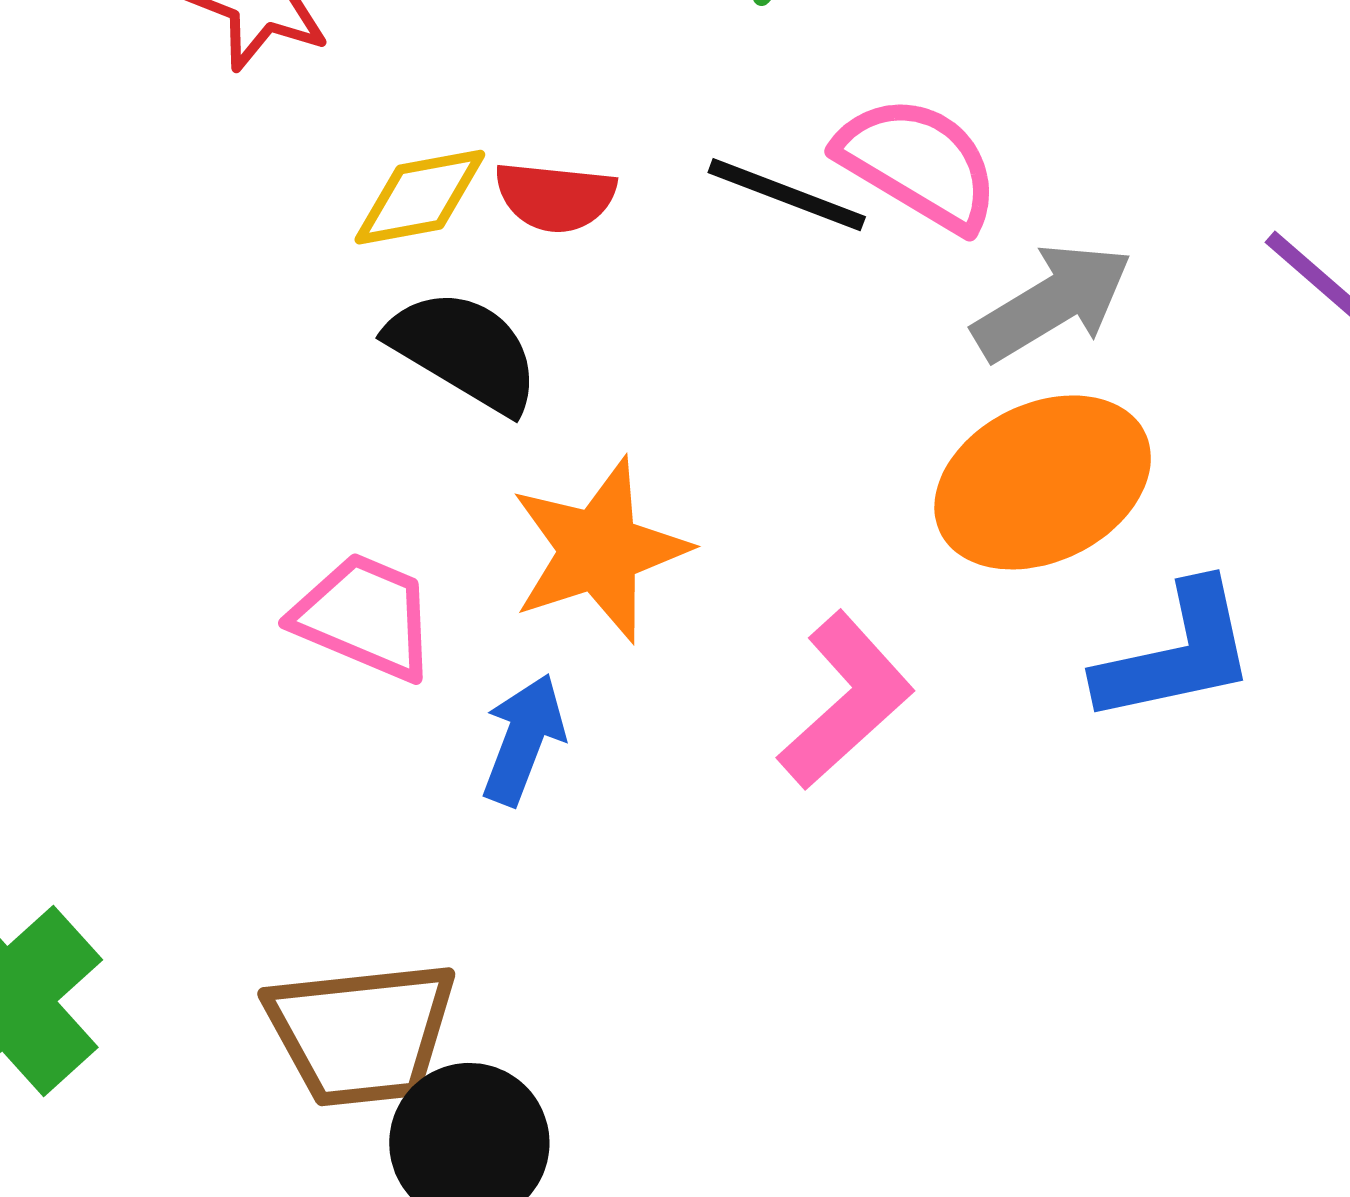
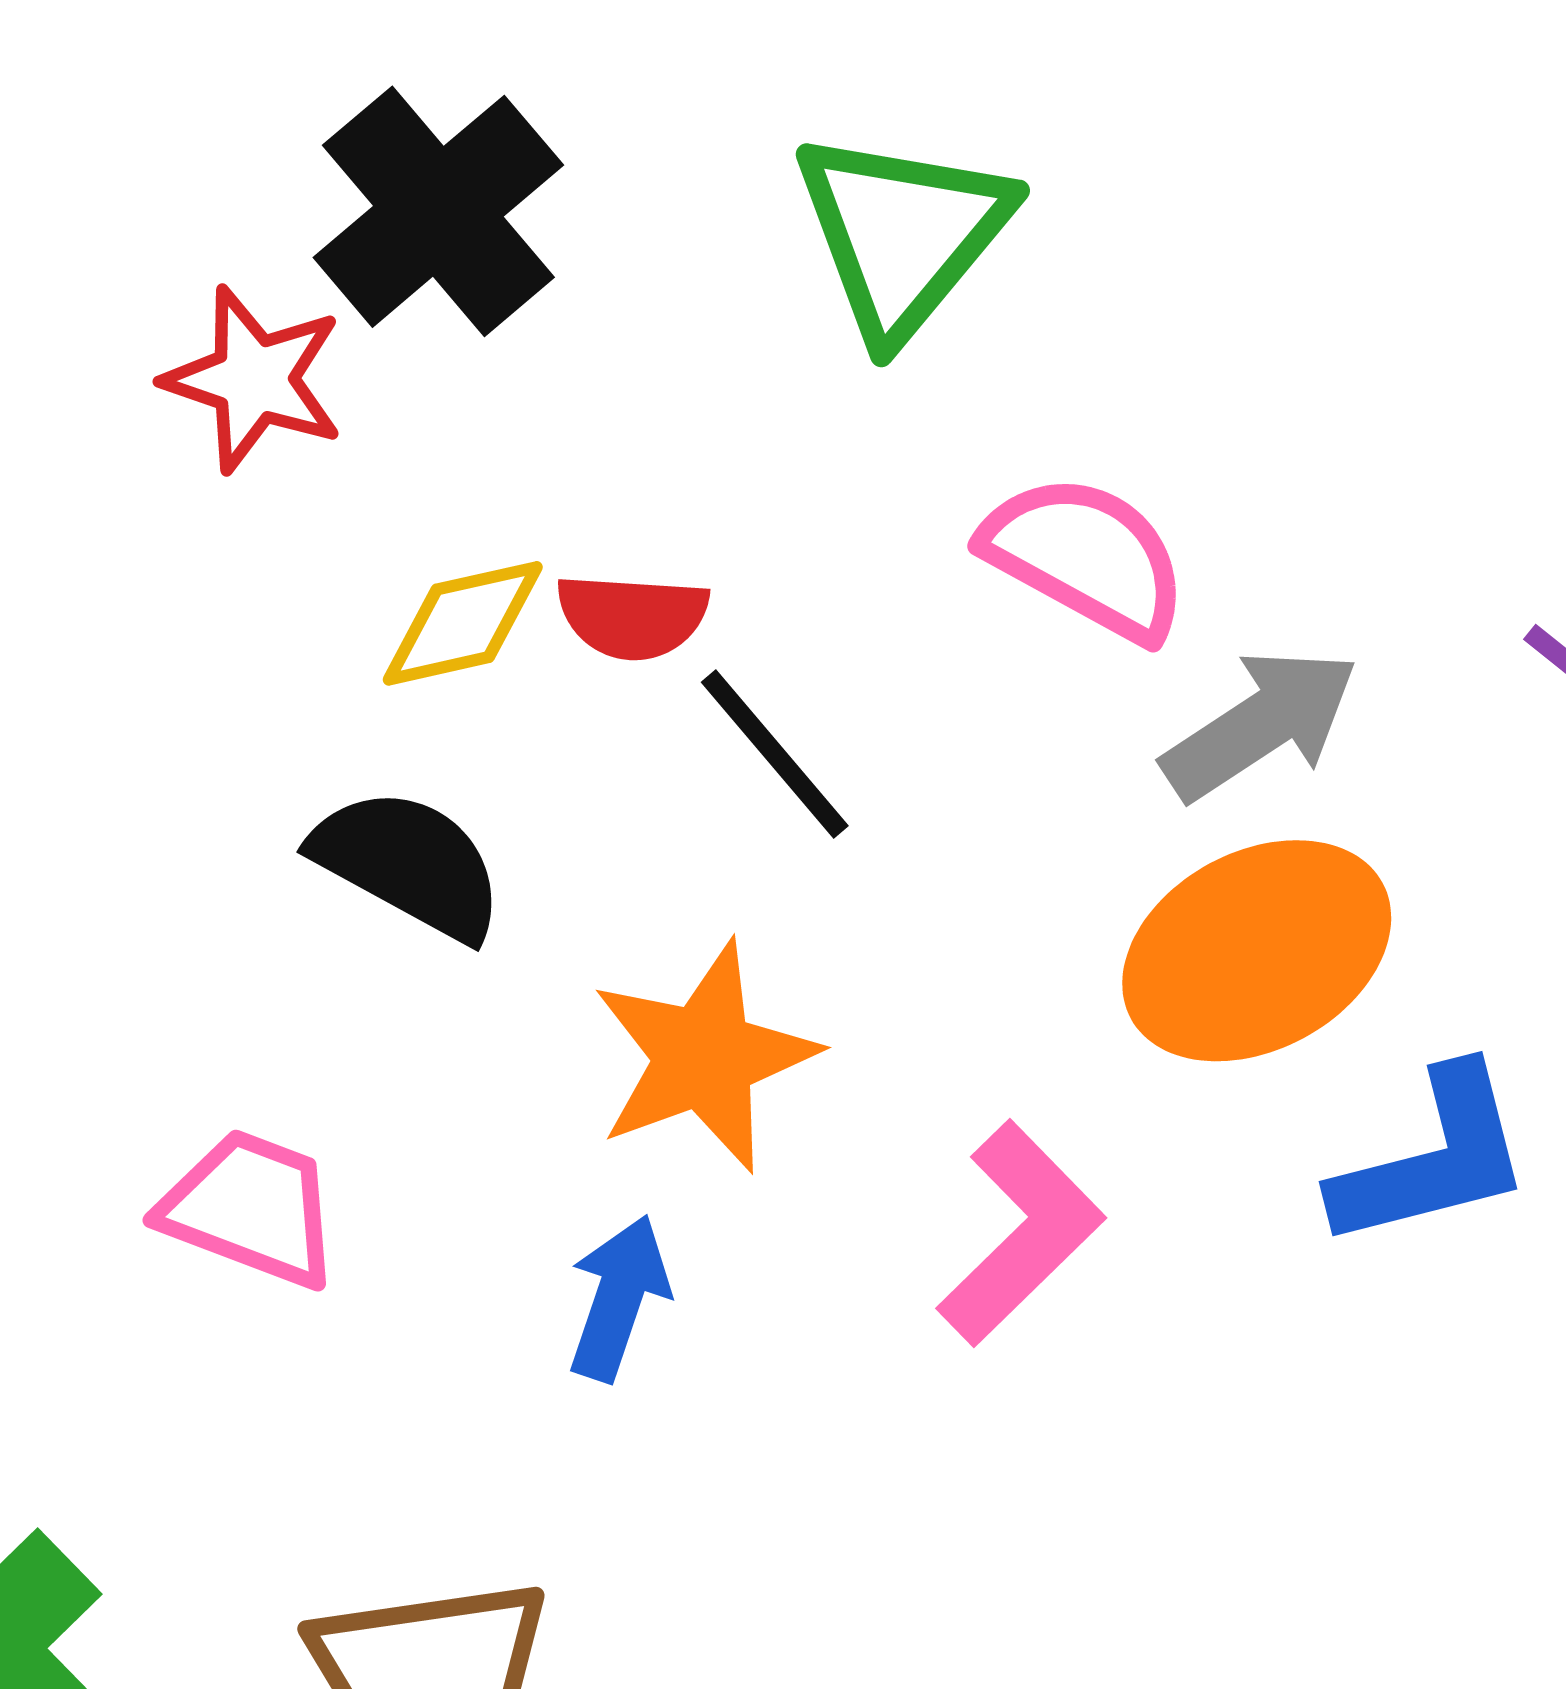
black line: (787, 195) -> (775, 754), moved, turned 31
black semicircle: (464, 351) -> (409, 864), moved
pink trapezoid: (365, 617) -> (251, 1208), moved

